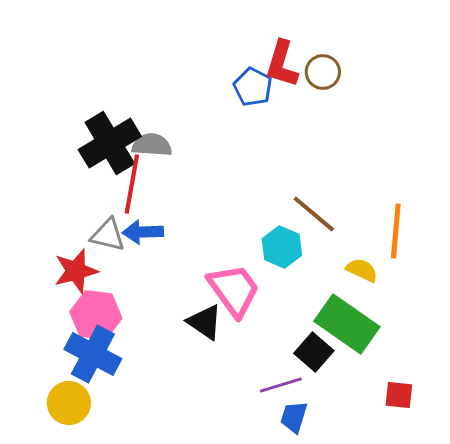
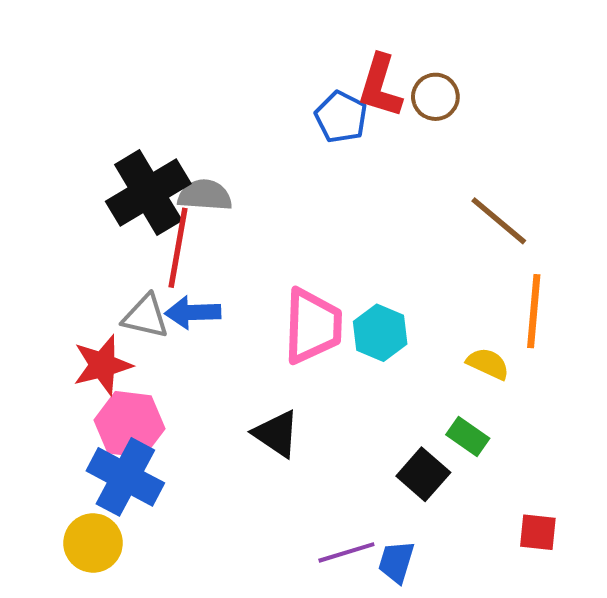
brown line: (314, 214) -> (499, 221), moved
pink trapezoid: (234, 290) -> (313, 326), moved, turned 38
green rectangle: (347, 324) -> (468, 436), size x0.5
purple line: (281, 385) -> (346, 552), moved

